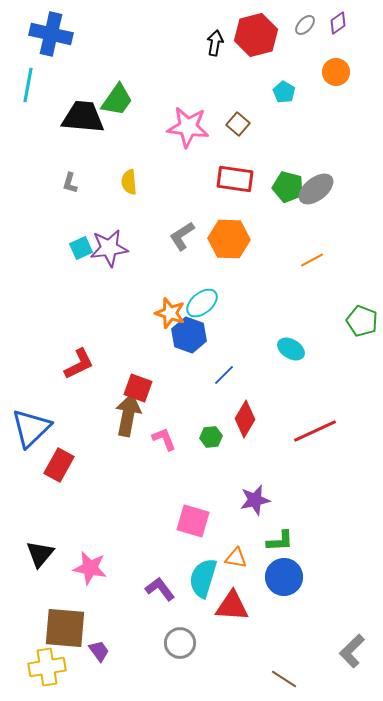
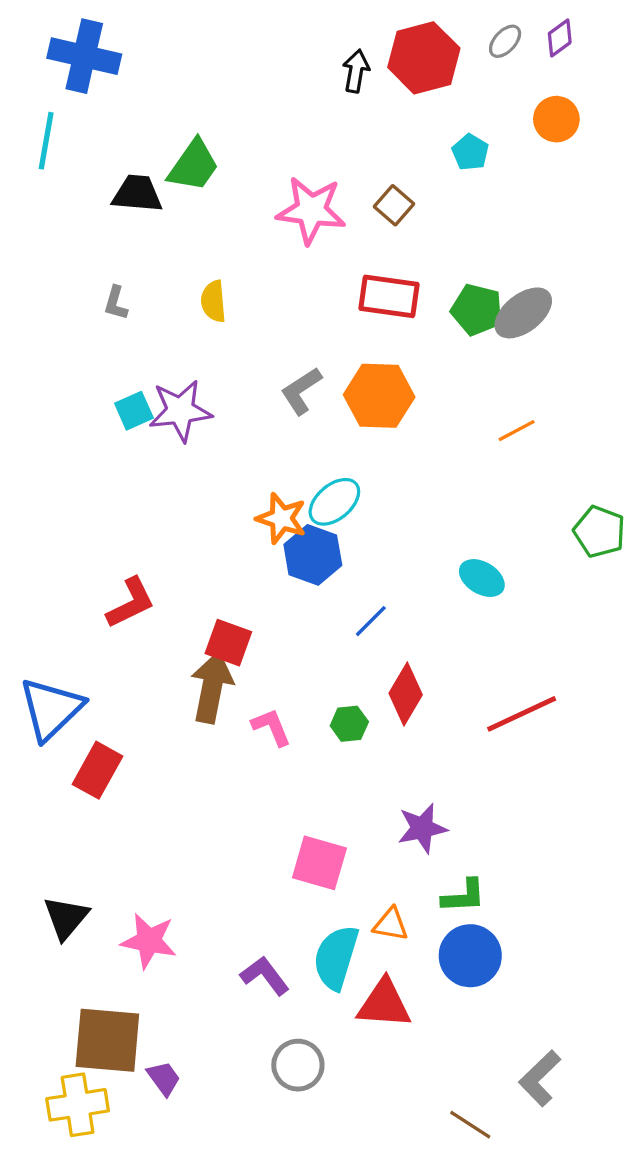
black trapezoid: (83, 117) -> (137, 194), size x0.7
gray L-shape: (352, 651) -> (540, 1078), moved

